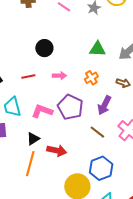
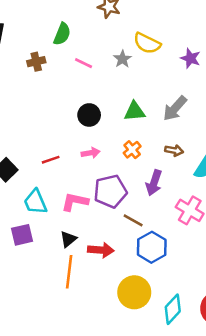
black circle: (44, 48) -> (89, 115), moved
purple pentagon: (70, 107) -> (110, 191), turned -30
brown line: (97, 132) -> (133, 220), moved
blue hexagon: (101, 168) -> (152, 247), moved

